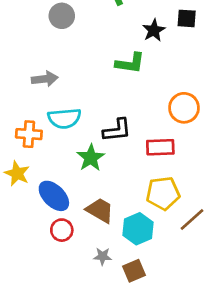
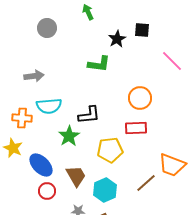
red rectangle: (160, 147) -> (136, 128), moved
yellow pentagon: (163, 193) -> (110, 150), moved
brown trapezoid: (100, 210) -> (76, 176), turned 30

